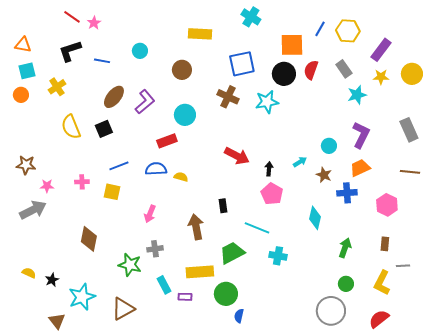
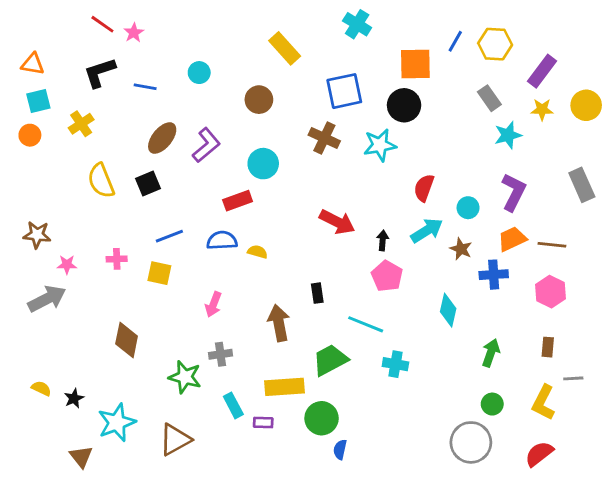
yellow rectangle: (200, 34) -> (285, 48), turned 45
red semicircle: (311, 70) -> (424, 188), moved
cyan arrow: (300, 162) -> (427, 230), size x1.6
brown line: (410, 172) -> (552, 245), moved

